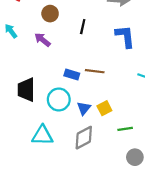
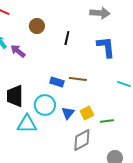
purple arrow: (42, 40) -> (18, 51), moved
green line: (125, 129) -> (107, 121), moved
cyan triangle: (42, 135) -> (27, 124), moved
gray diamond: (84, 138) -> (82, 140), moved

